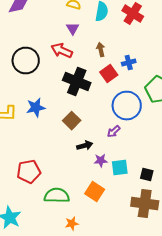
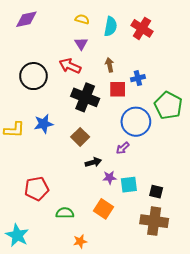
red square: (109, 74) -> (118, 89), turned 36
green semicircle: (57, 196) -> (65, 213), size x0.7

